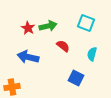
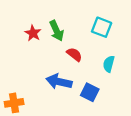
green arrow: (48, 26) -> (57, 31), turned 78
blue arrow: (28, 57) -> (59, 82), moved

